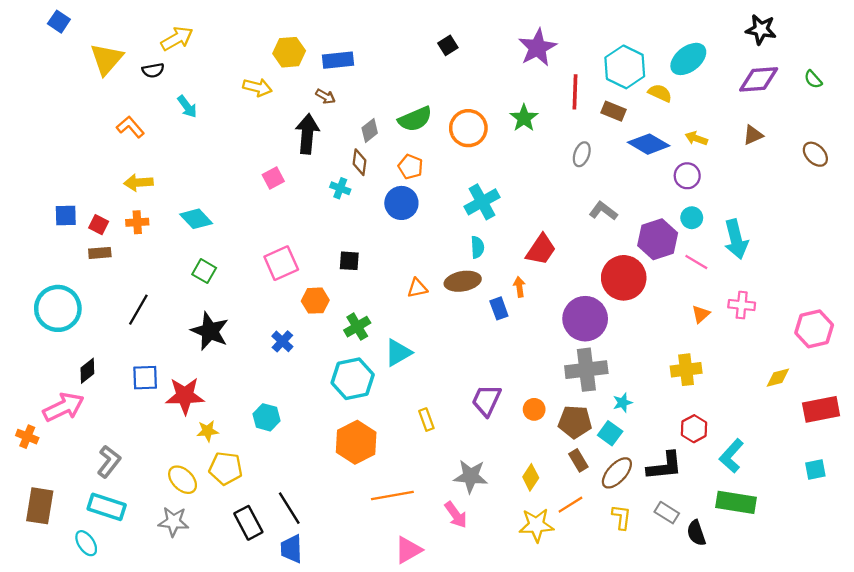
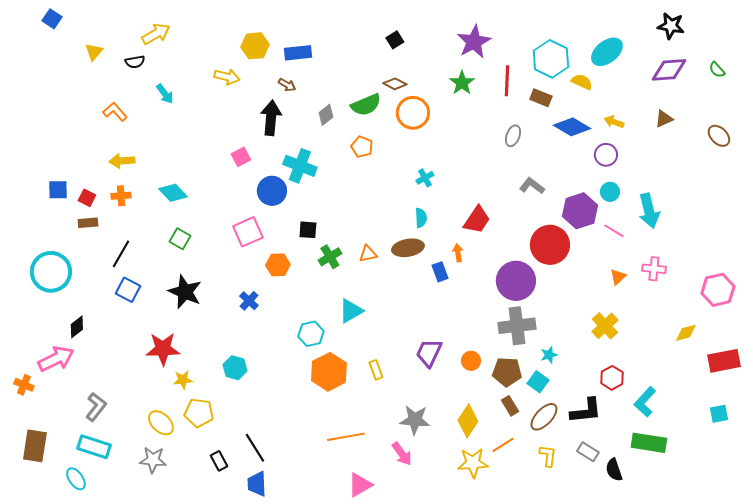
yellow triangle: (107, 59) -> (94, 52), size x0.6
green star: (524, 118) -> (462, 83), moved
brown diamond: (359, 162) -> (395, 84), moved, turned -70
cyan cross: (340, 188) -> (300, 166), size x1.8
cyan cross: (482, 202) -> (425, 178), size x0.6
blue circle: (401, 203) -> (272, 191), moved
black line: (138, 310) -> (121, 254), moved
green cross: (357, 327) -> (330, 257), moved
yellow cross: (686, 370) -> (605, 326), turned -36
blue square: (145, 378) -> (128, 290), moved, turned 30
cyan hexagon: (353, 379) -> (311, 334), size x0.7
orange hexagon: (356, 442) -> (329, 372), moved
yellow diamond: (531, 477) -> (468, 421), size x1.4
black rectangle: (248, 523) -> (219, 461), size x0.7

